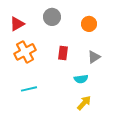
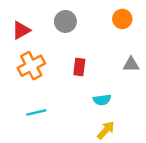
orange circle: (89, 24) -> (122, 19), moved
gray triangle: (94, 57) -> (131, 64), moved, turned 32

